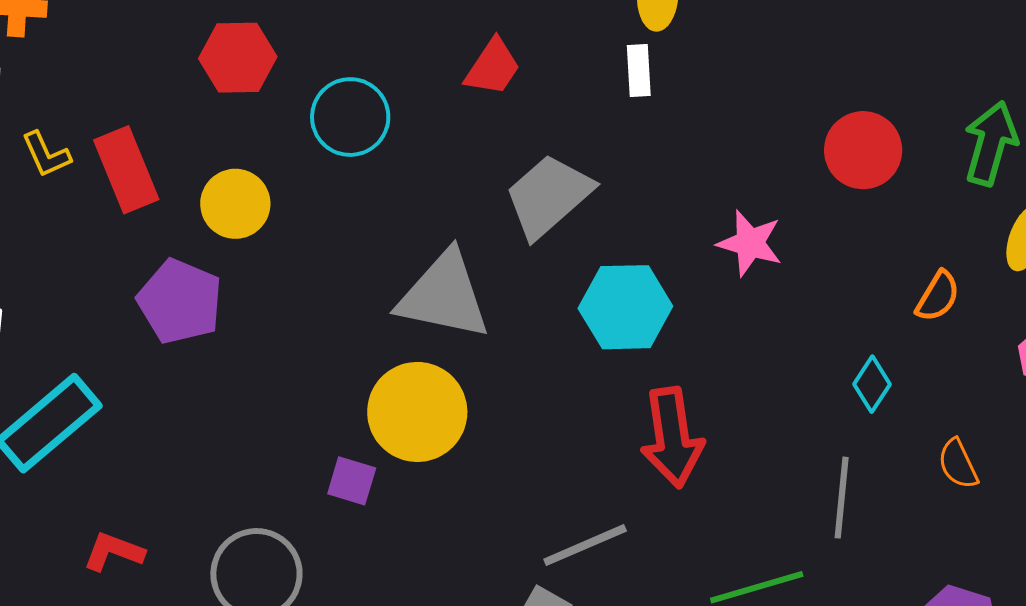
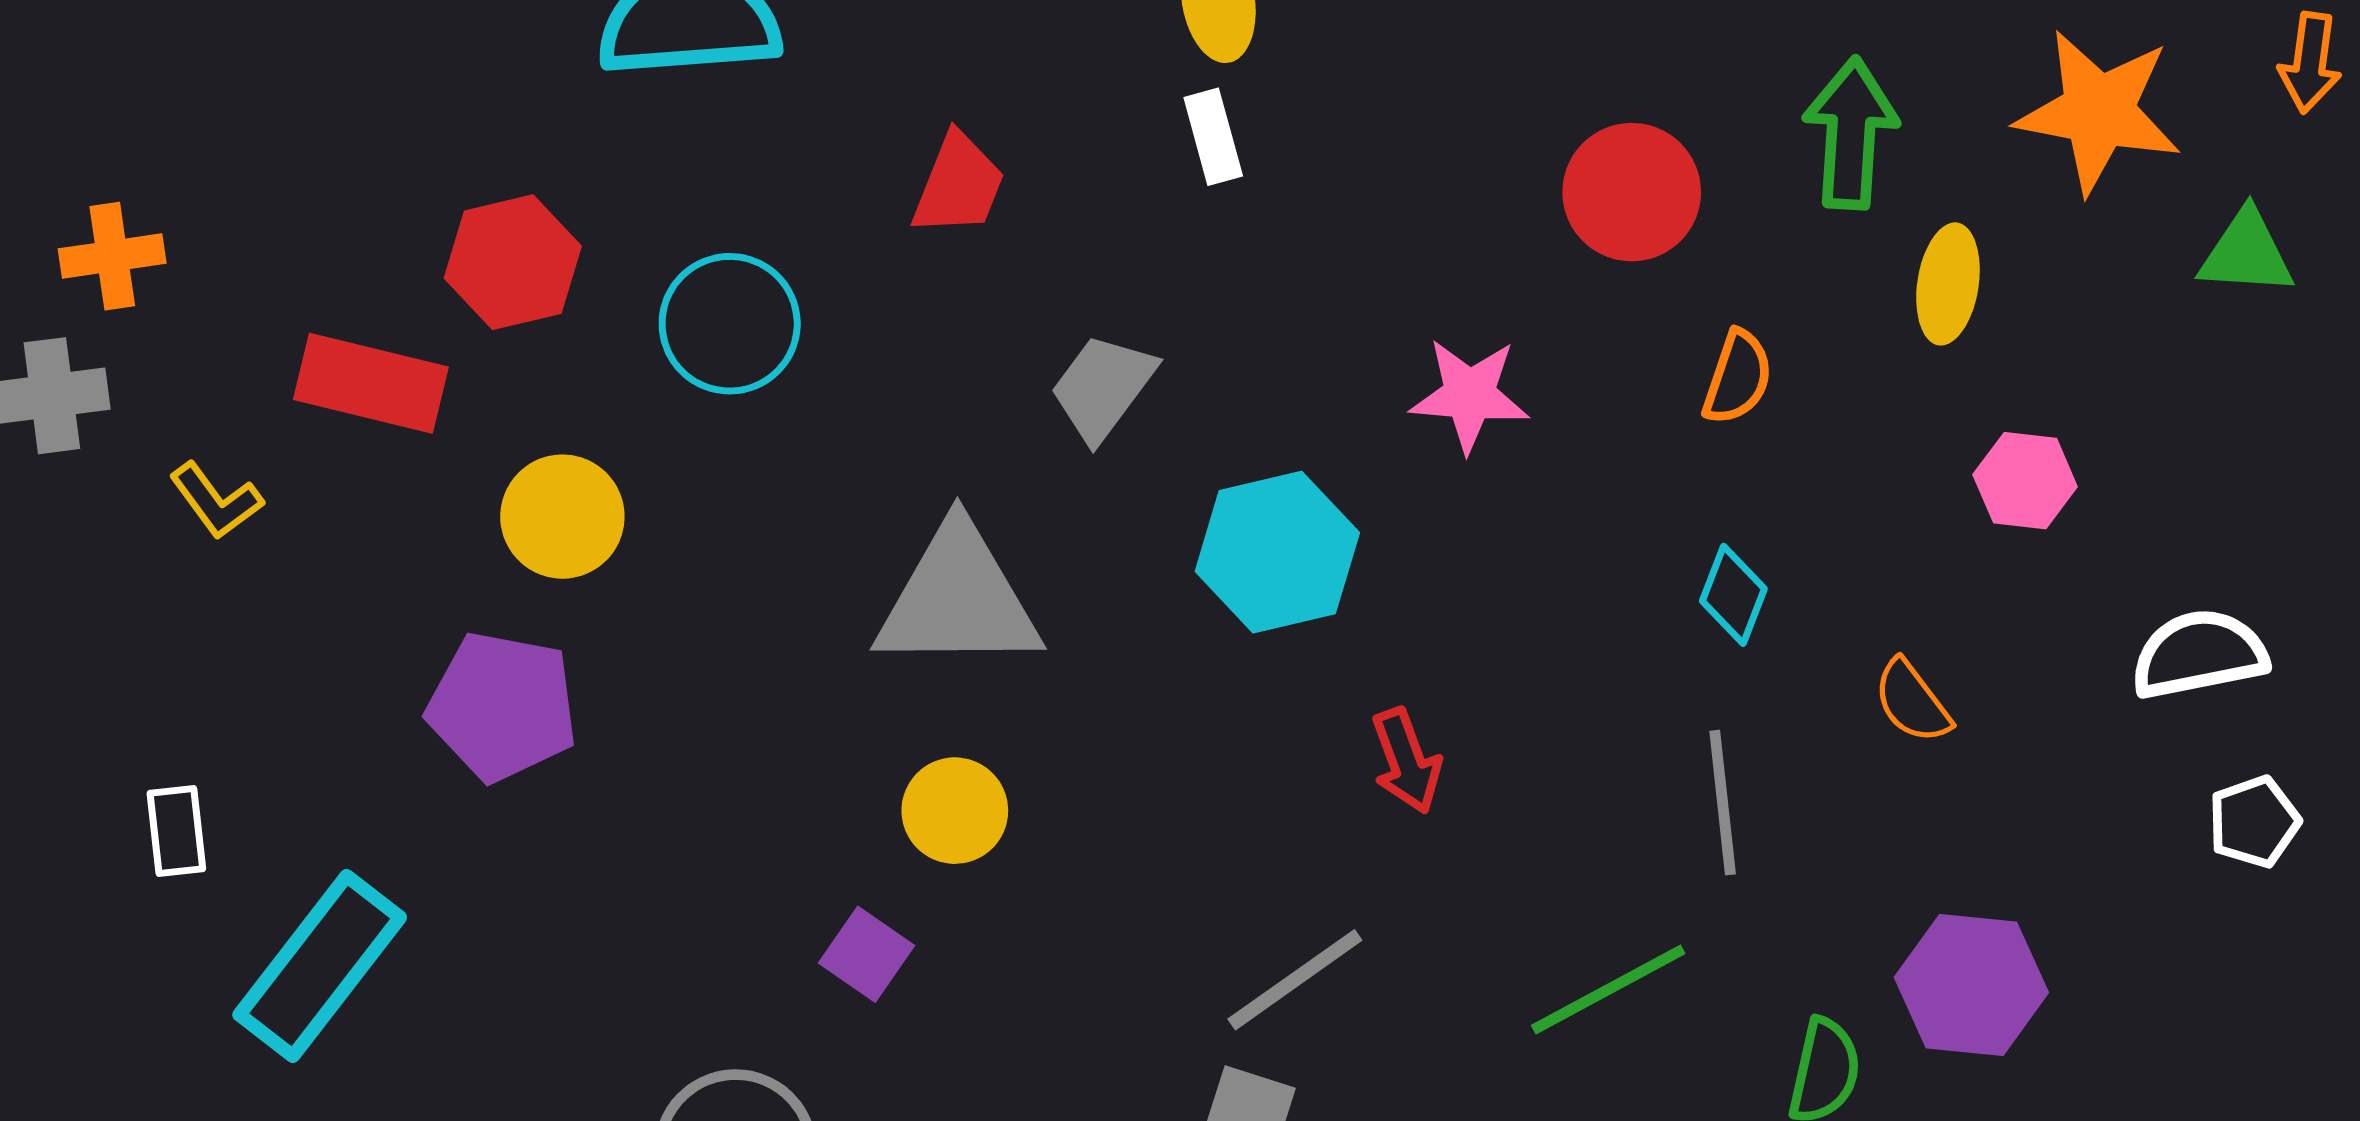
red rectangle: (126, 170) -> (371, 383), moved, turned -42
gray trapezoid: (548, 196) -> (1103, 388), size x0.7
orange semicircle: (938, 296) -> (1738, 377), moved
yellow circle: (417, 412) -> (955, 811), size x0.6
red arrow: (672, 437) -> (1406, 761), size x0.6
purple square: (352, 481) -> (866, 954), turned 30

